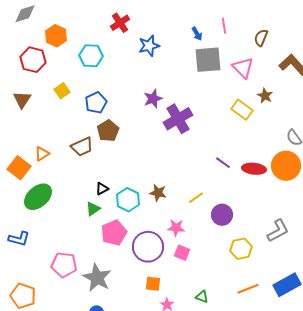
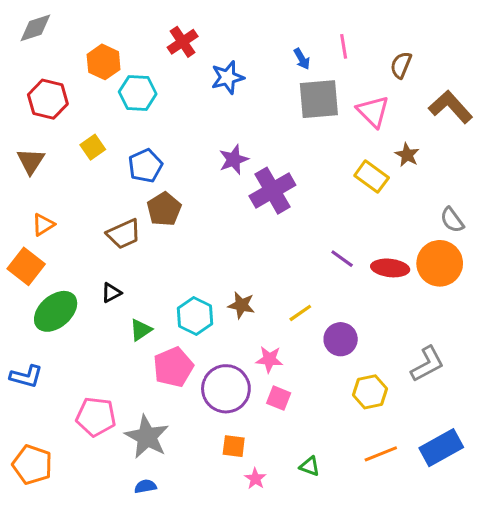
orange hexagon: (56, 36) -> (104, 62), moved
orange triangle: (42, 154) -> (43, 225), moved
black triangle: (102, 189) -> (111, 293), moved

